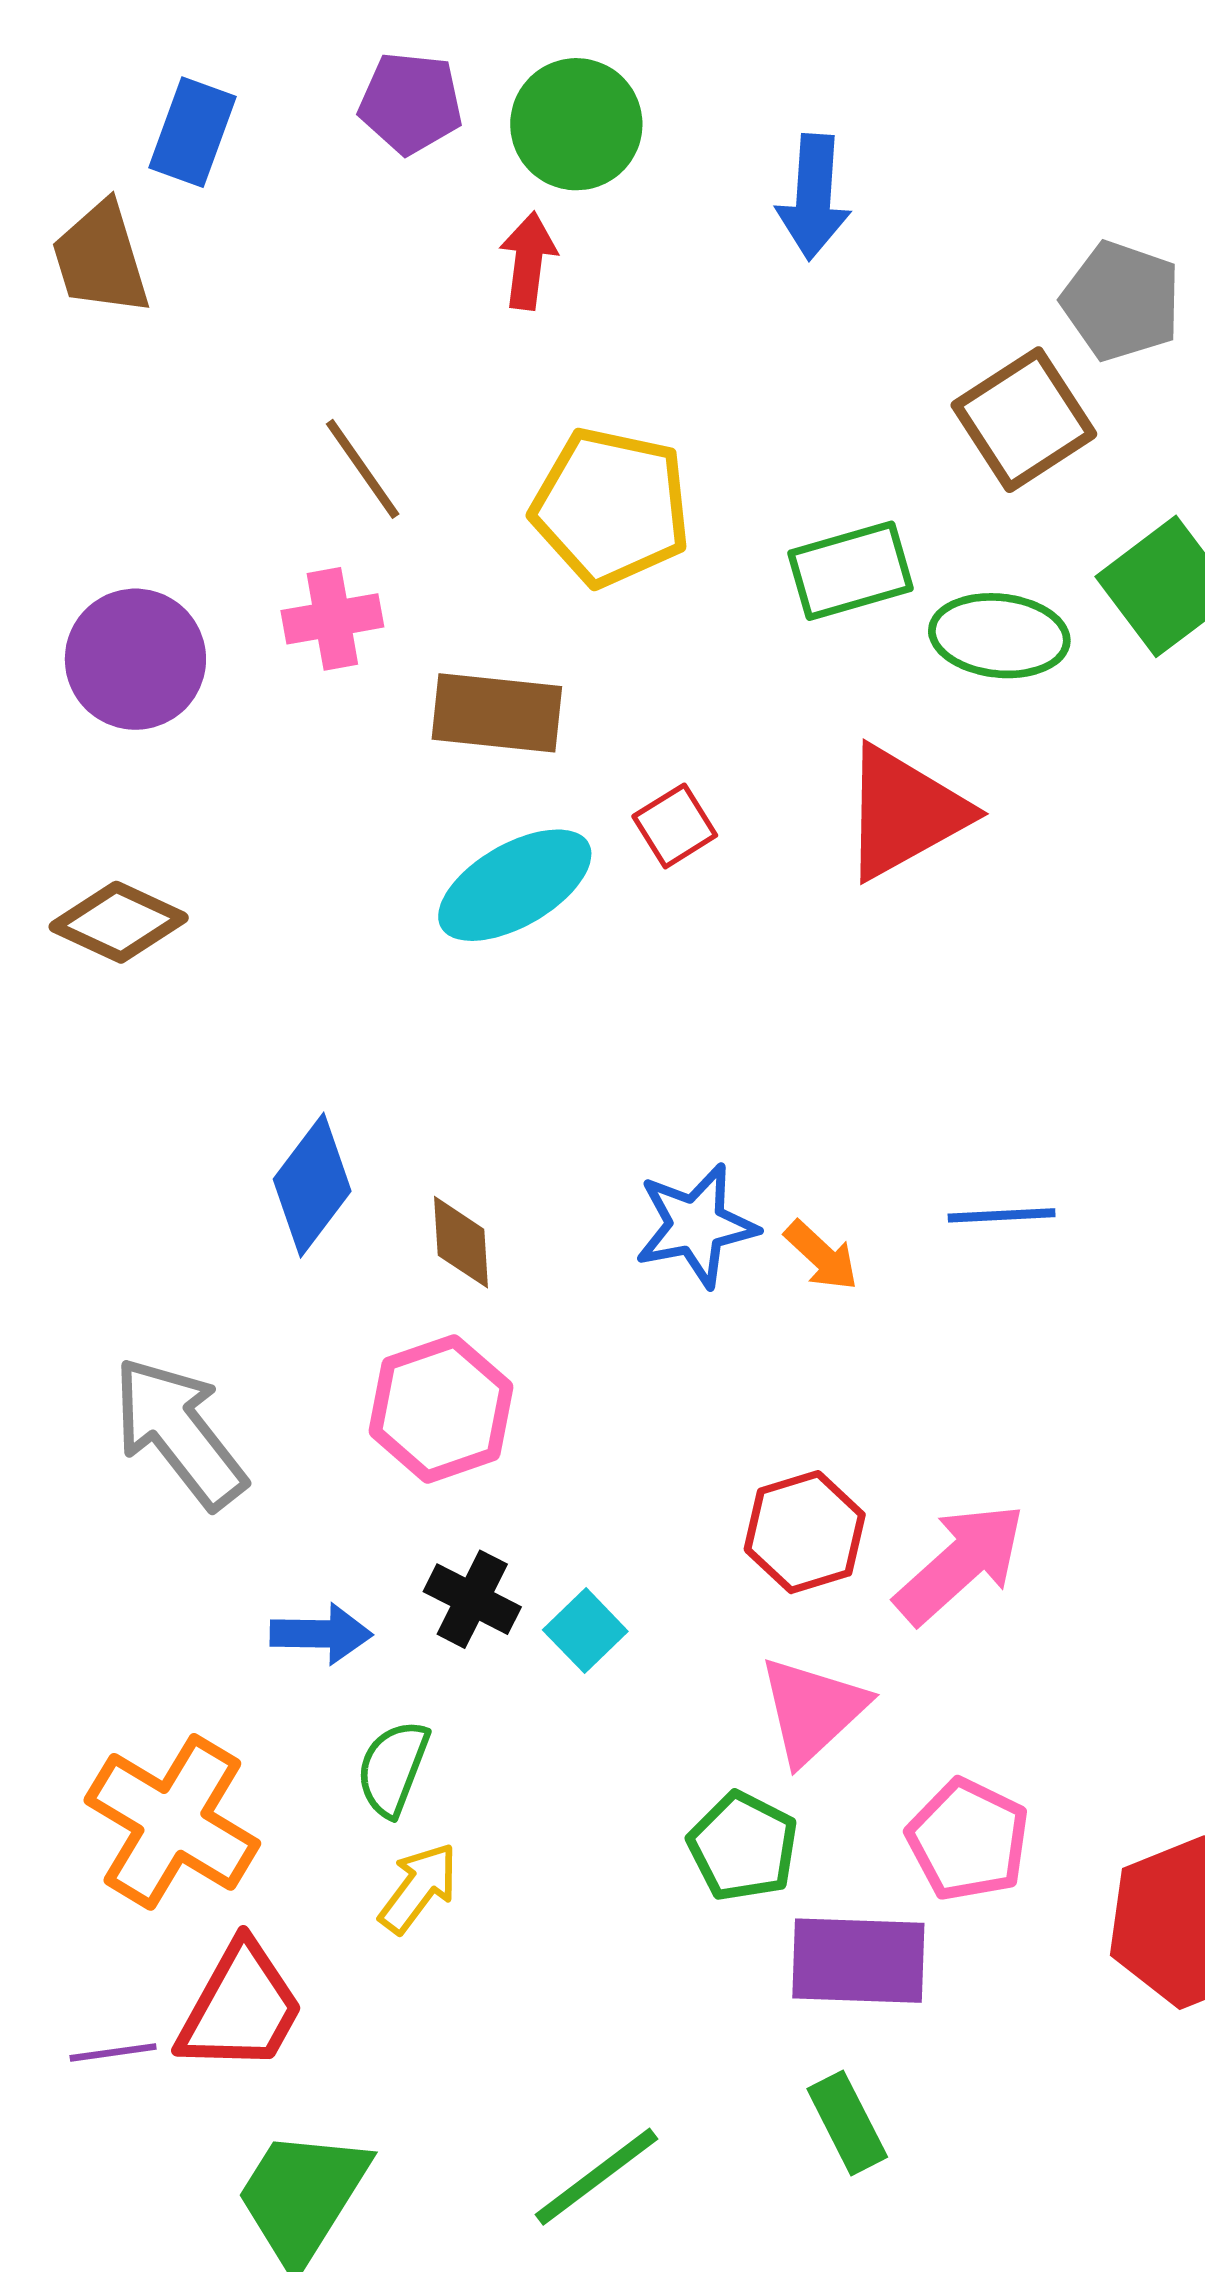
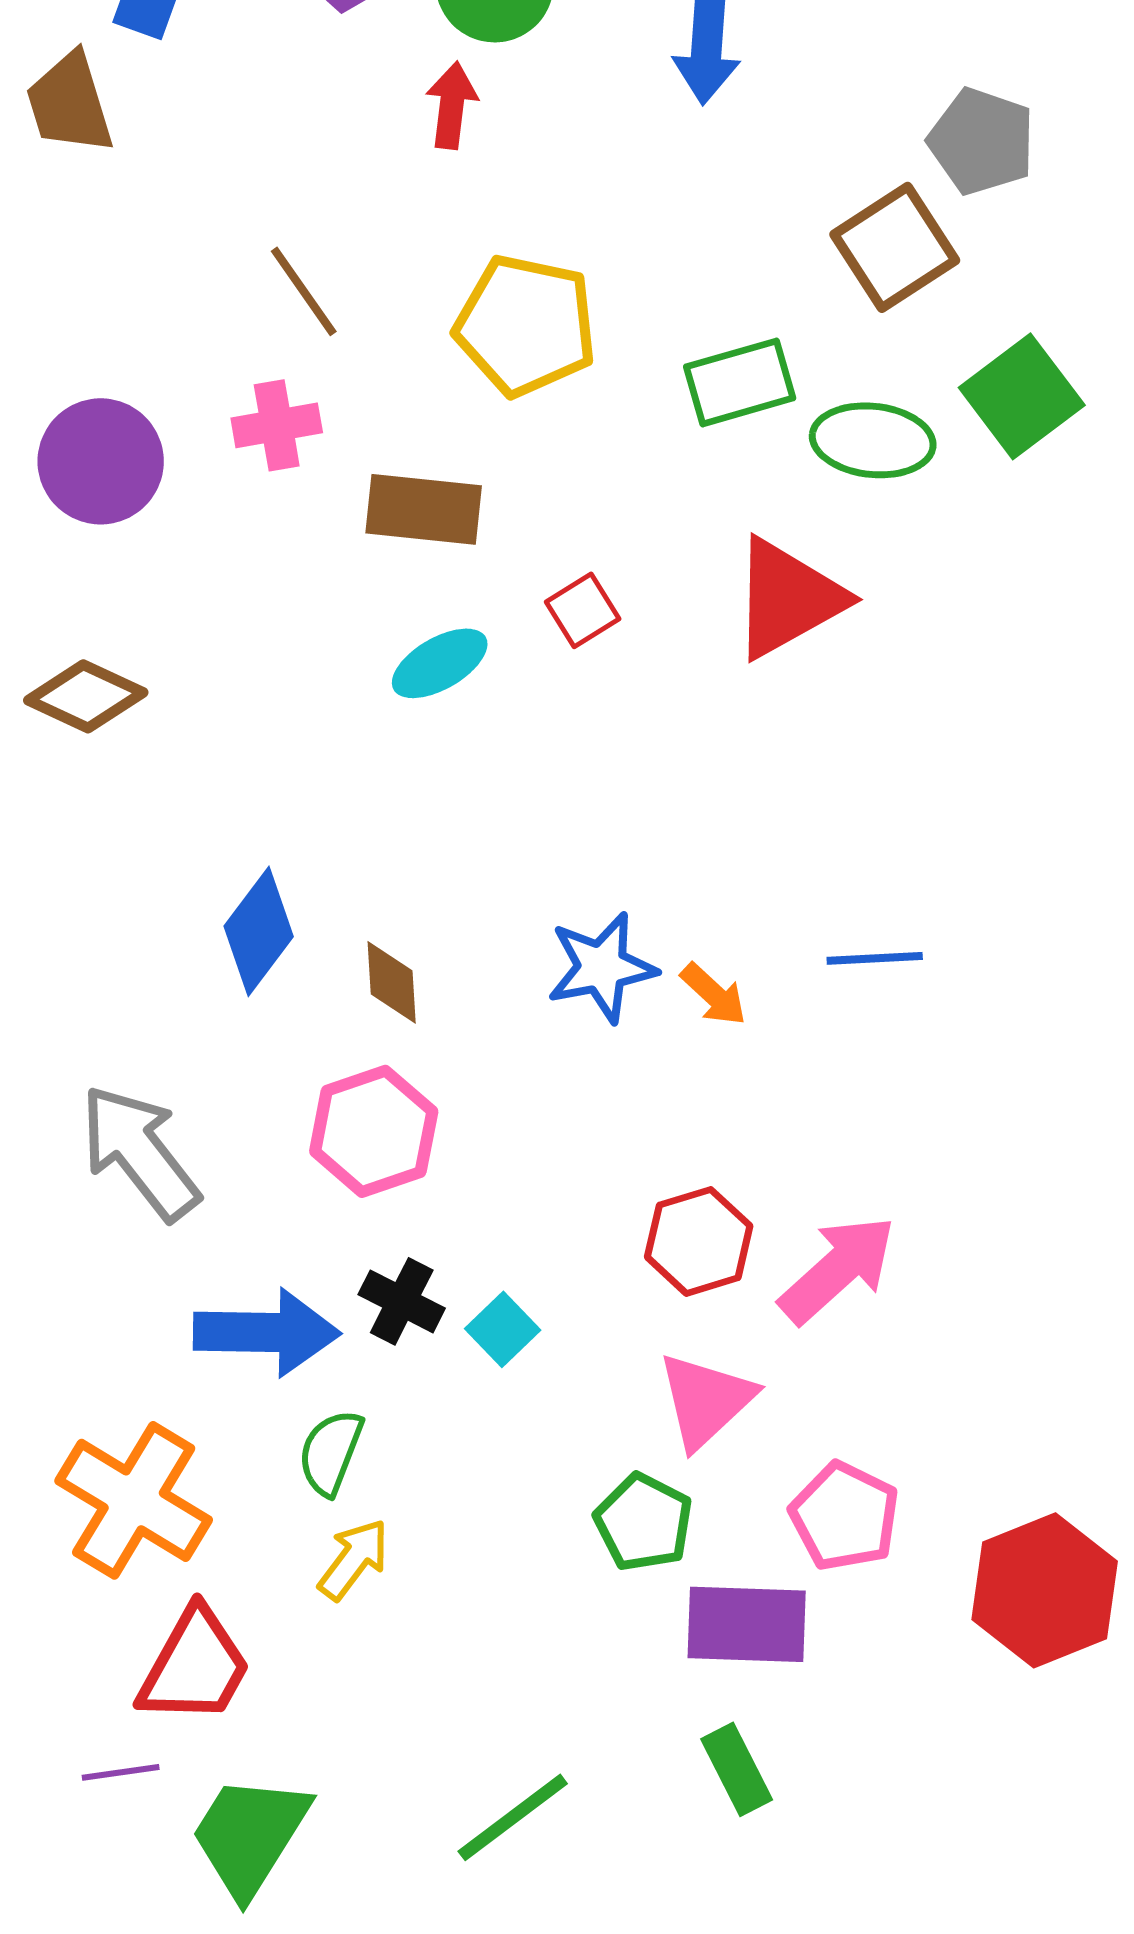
cyan ellipse: (515, 885) -> (440, 663), size x0.7
blue arrow: (321, 1634) -> (267, 1332), size x1.6
purple line: (113, 2052) -> (121, 1772), moved

